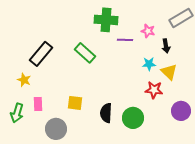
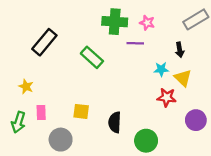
pink star: (148, 31) -> (147, 23), moved
black rectangle: (41, 54) -> (44, 42), moved
green circle: (133, 118) -> (146, 141), moved

